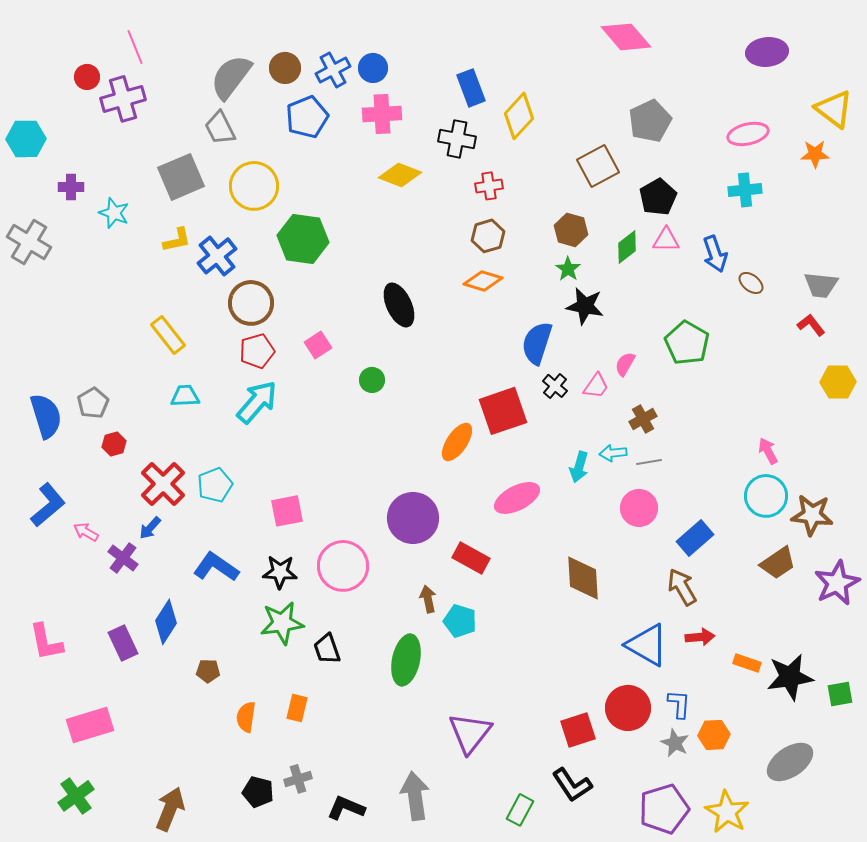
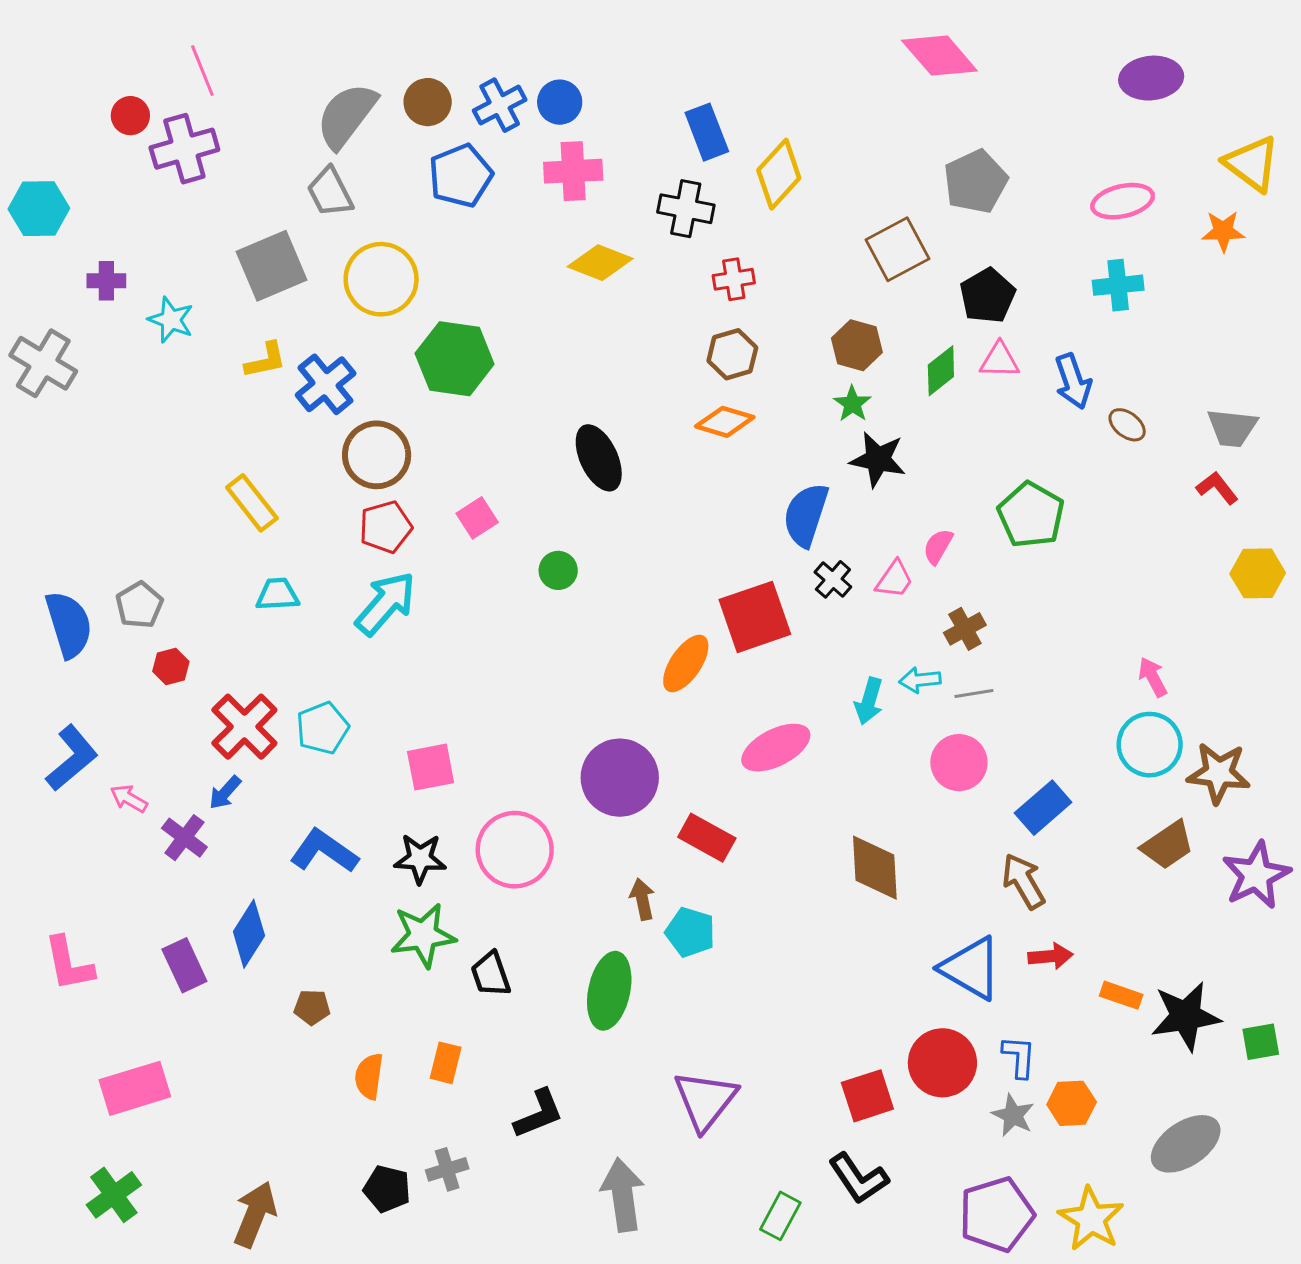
black L-shape: (346, 808) -> (539, 1114), moved, turned 135

